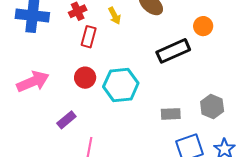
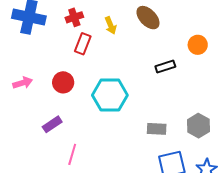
black rectangle: (173, 51) -> (165, 66), size x0.6
red circle: (85, 78) -> (63, 82), moved
pink arrow: (33, 82) -> (23, 83), size x0.6

